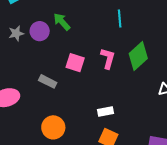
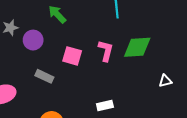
purple circle: (40, 31) -> (33, 40), moved
green diamond: (138, 56) -> (137, 47), turned 40

